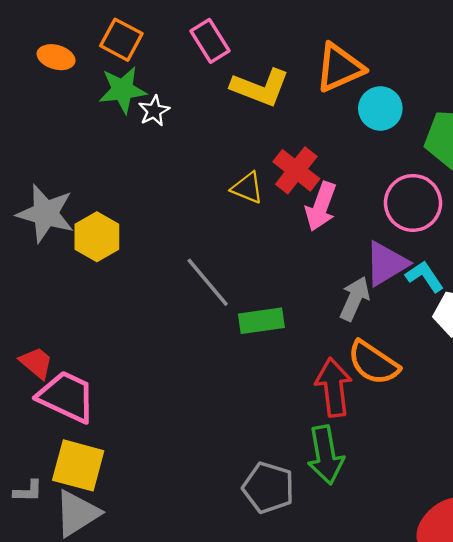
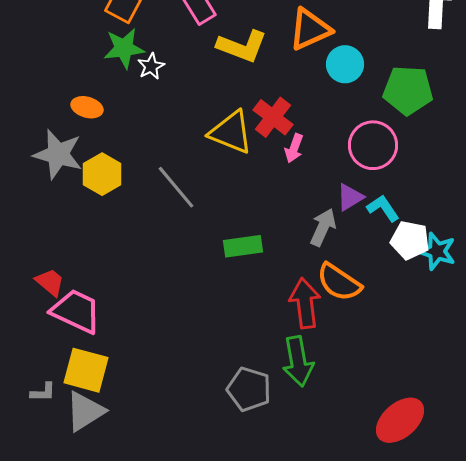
orange ellipse: (56, 57) -> (87, 107), moved
yellow triangle: (247, 188) -> (231, 132), size x1.6
pink arrow: (321, 206) -> (294, 148), size x0.7
purple triangle: (386, 264) -> (350, 197), size x0.7
gray line: (208, 282) -> (176, 187), moved

